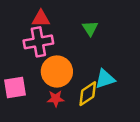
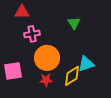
red triangle: (41, 18) -> (22, 12), moved
pink cross: (38, 42) -> (32, 34), size x0.7

